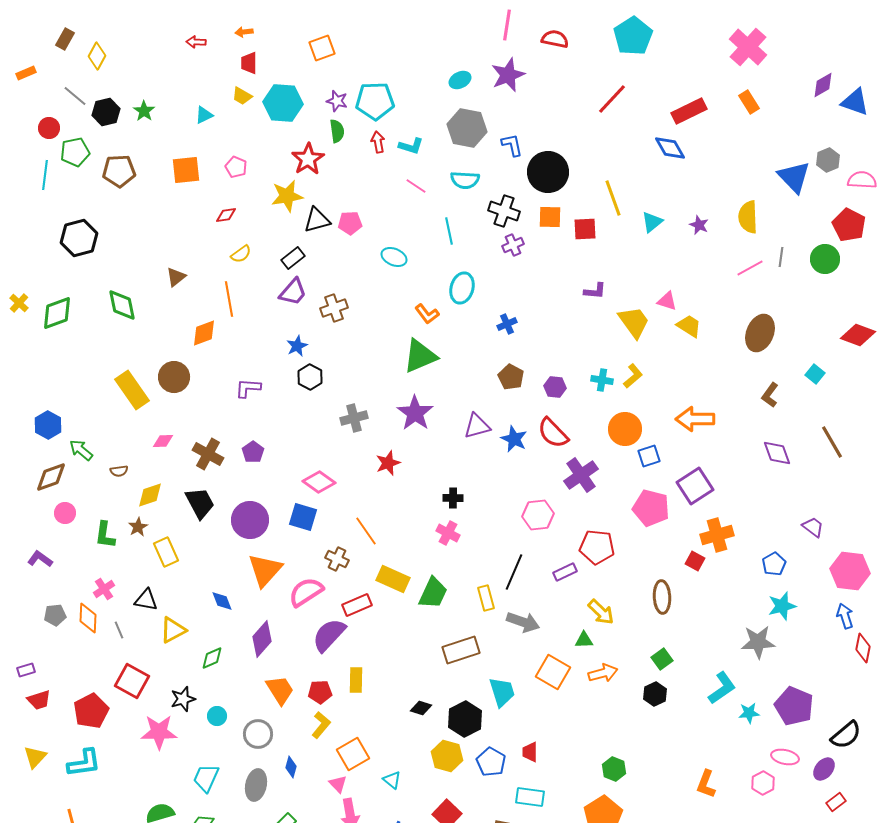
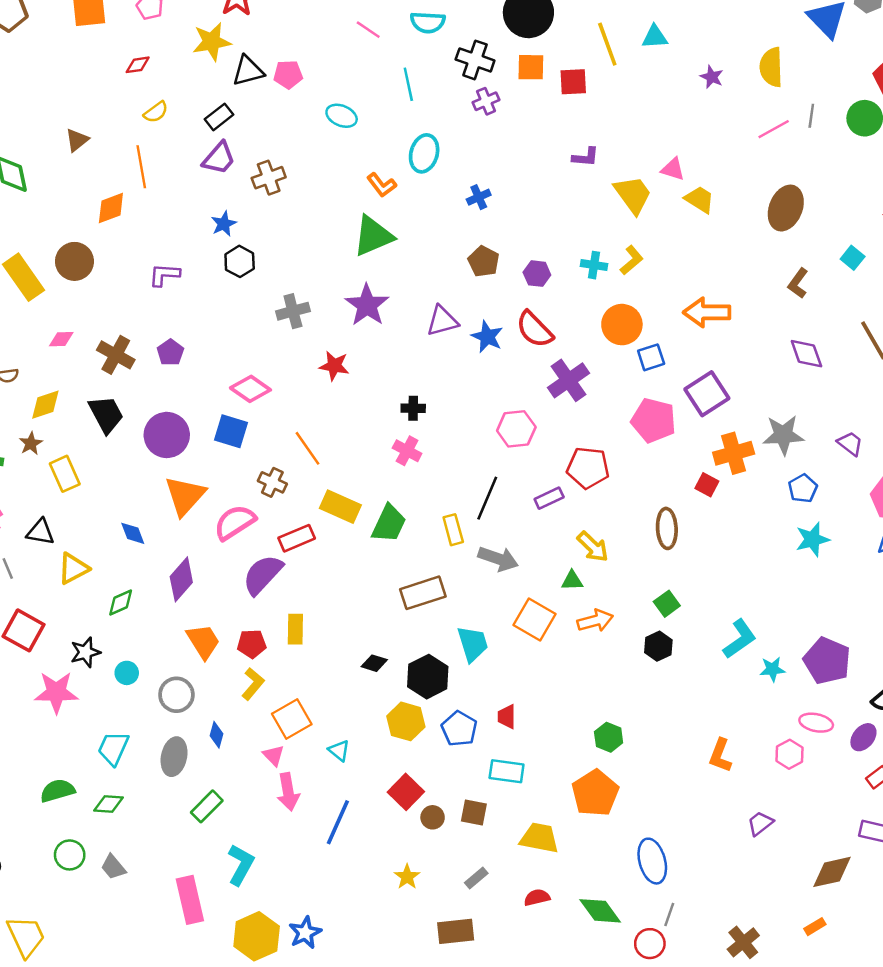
cyan triangle: (652, 222) -> (655, 37), moved, turned 35
red star: (388, 463) -> (334, 366), turned 30
gray star: (758, 642) -> (783, 435), moved

